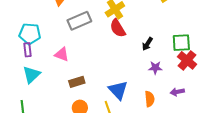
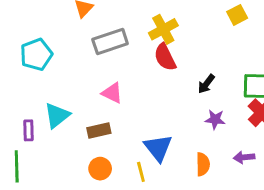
cyan pentagon: (30, 34) -> (36, 54), turned -30
purple rectangle: (27, 50) -> (29, 130), moved
pink triangle: (62, 54) -> (112, 93), moved
cyan triangle: (31, 75) -> (57, 115), moved

